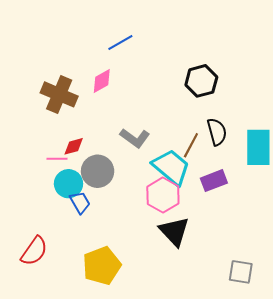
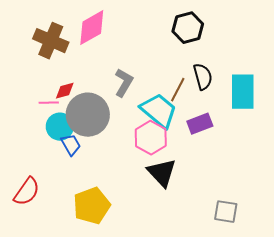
pink diamond: (102, 81) -> (92, 28), size x1.5
gray L-shape: (135, 138) -> (124, 83), turned -96
gray circle: (98, 171) -> (88, 115), size x1.4

